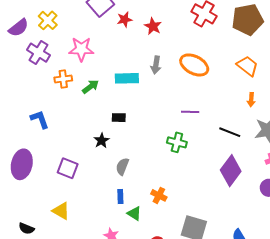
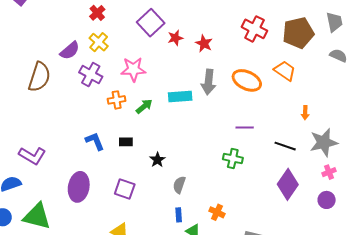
gray arrow: (156, 65) -> (209, 82), size x1.4
orange trapezoid: (248, 66) -> (285, 71), moved
black rectangle: (119, 118) -> (126, 142), moved

